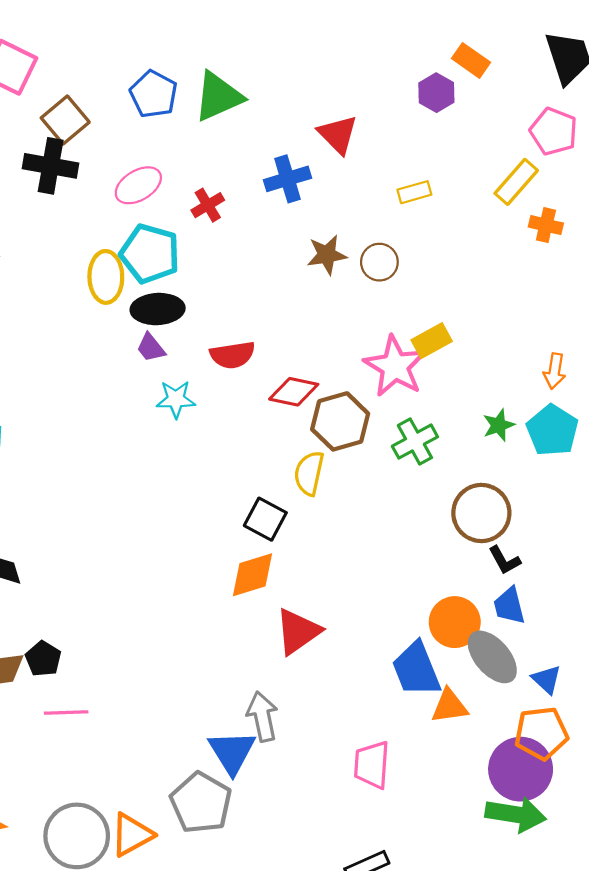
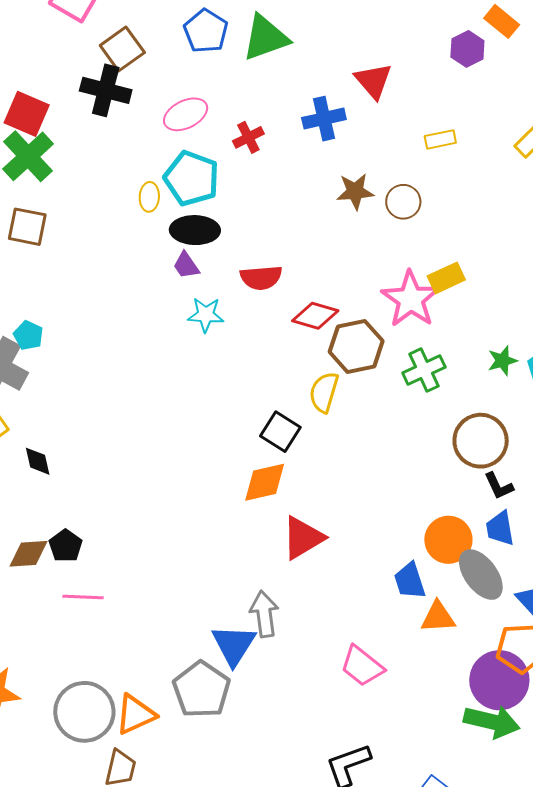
yellow ellipse: (106, 277) -> (149, 197), size x0.6
blue trapezoid: (416, 669) -> (410, 581), size x0.7
pink trapezoid: (372, 765) -> (362, 666), turned -60

